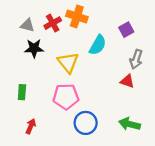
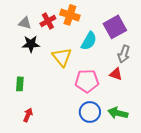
purple square: (126, 30) -> (115, 27), size x1.6
pink pentagon: (66, 97) -> (87, 81), moved
blue circle: (86, 123) -> (90, 112), moved

